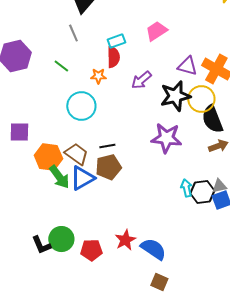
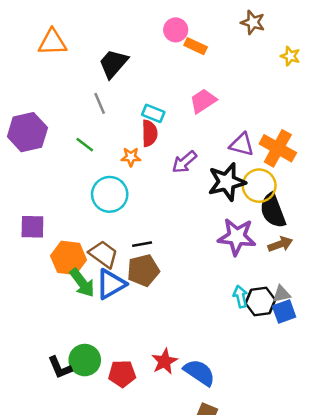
cyan rectangle: (116, 41) -> (153, 113), turned 42
purple star: (166, 138) -> (237, 237), moved

